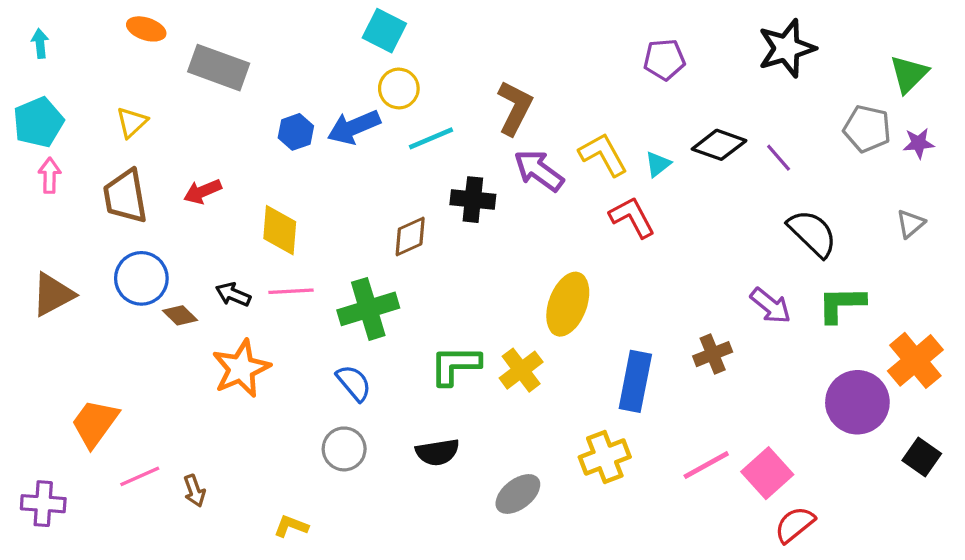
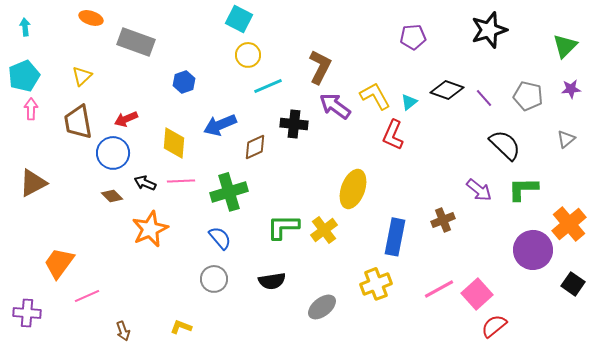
blue arrow: (354, 127) -> (220, 125), moved
gray pentagon: (867, 129) -> (528, 96), moved
red L-shape: (632, 217) -> (393, 135), turned -128
blue circle: (141, 278) -> (113, 153), moved
brown arrow: (194, 491) -> (123, 331), moved

